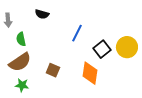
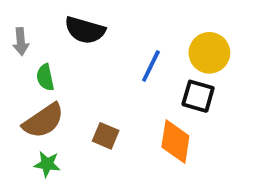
black semicircle: (42, 14) -> (85, 30), size x1.5
yellow circle: (127, 47) -> (209, 53), moved
black square: (102, 49) -> (198, 96), turned -36

